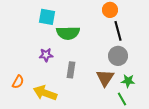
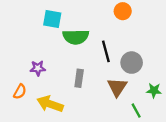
black line: (118, 31) -> (106, 51), moved
purple star: (46, 55) -> (38, 68), moved
green star: (128, 81) -> (154, 90), moved

